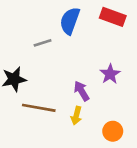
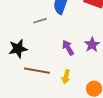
purple arrow: (82, 91) -> (68, 48), moved

